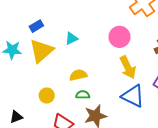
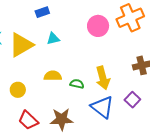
blue rectangle: (36, 26) -> (42, 12), moved
pink circle: (120, 37) -> (98, 26), moved
green semicircle: (83, 95) -> (77, 84), moved

